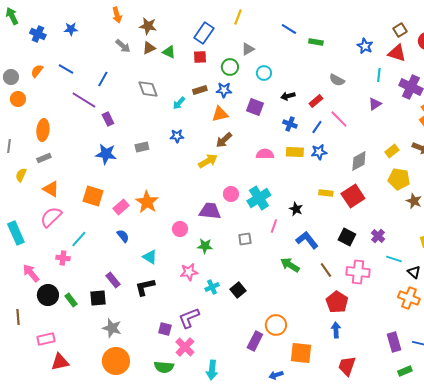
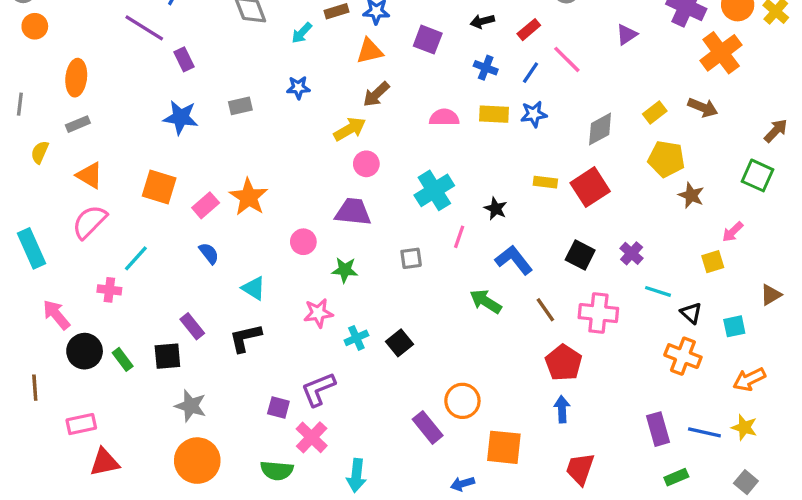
pink circle: (231, 194) -> (366, 164), moved
purple rectangle: (255, 341) -> (428, 427), turned -66

